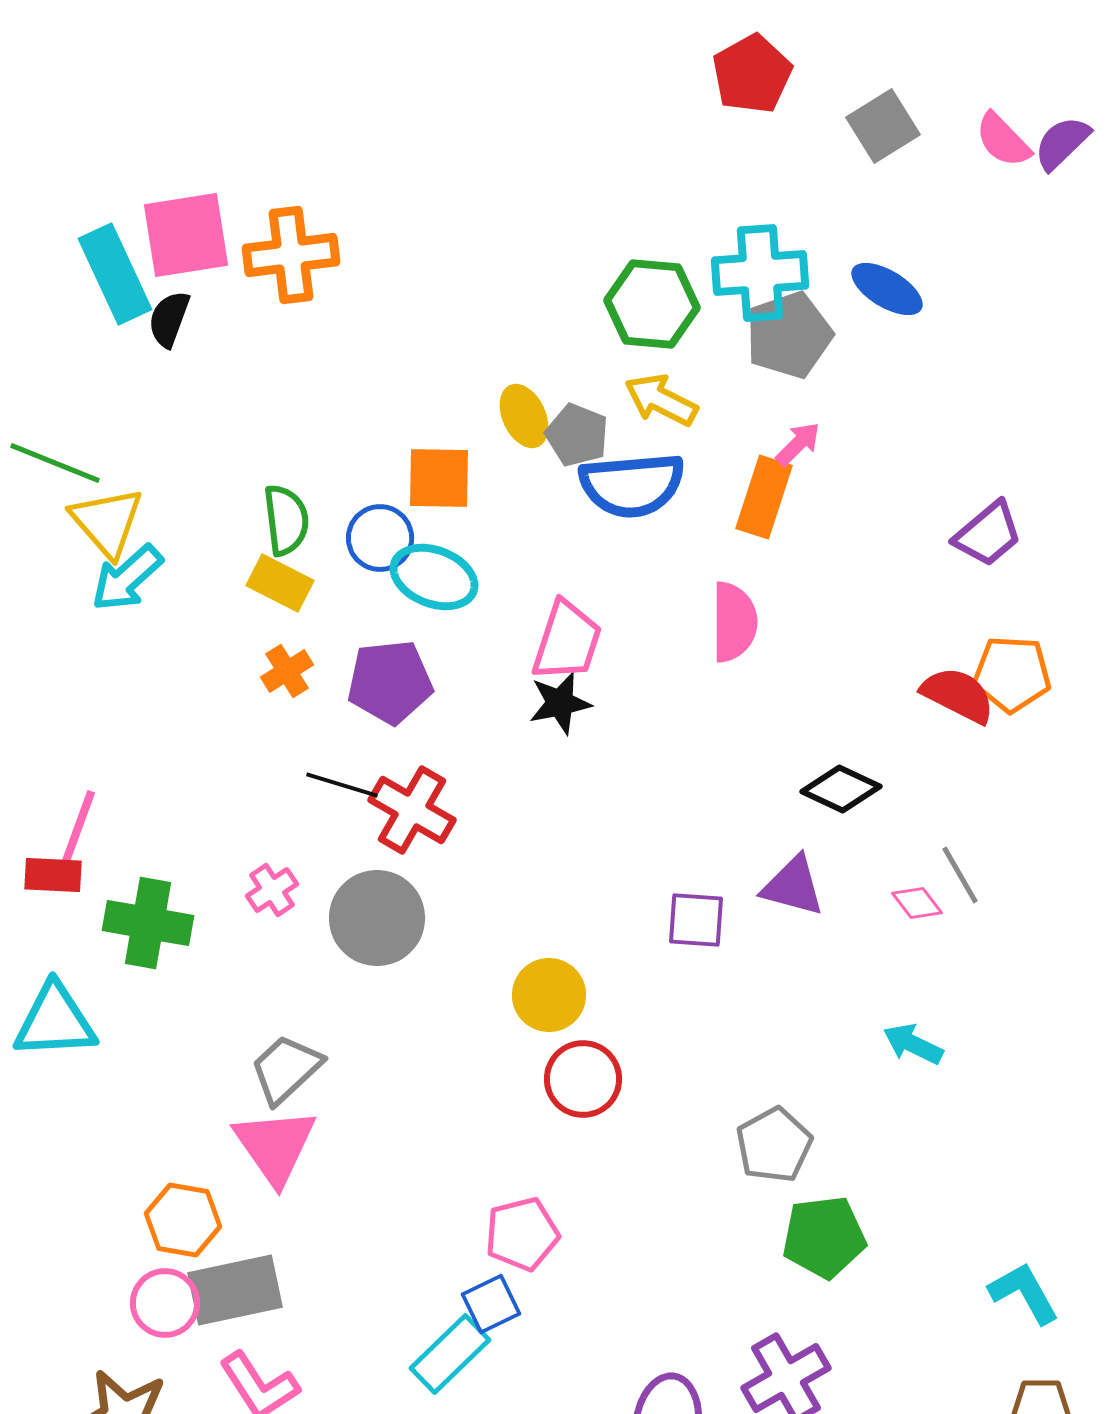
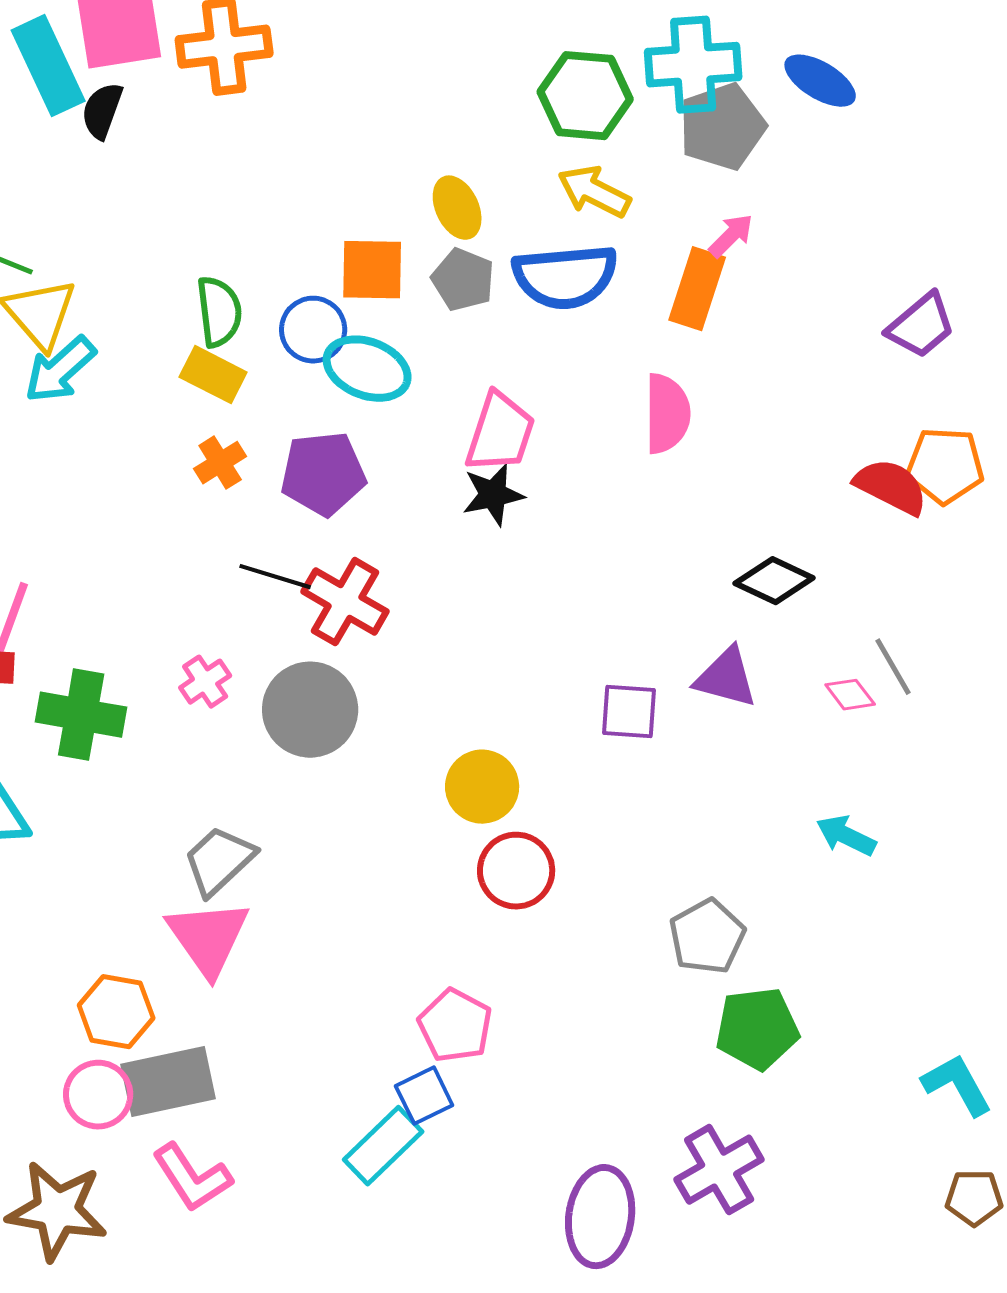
gray pentagon: (577, 435) -> (463, 280), moved
pink pentagon: (522, 1234) -> (455, 1026), turned -30

